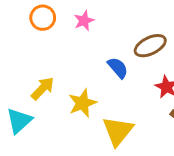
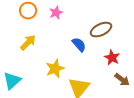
yellow arrow: (43, 88) -> (28, 43), moved

